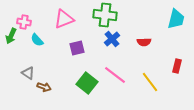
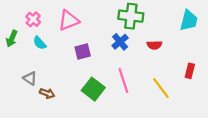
green cross: (105, 15) -> (131, 16), moved
pink cross: (24, 22) -> (33, 19), moved, turned 32
pink line: (115, 75) -> (123, 80), turned 35

